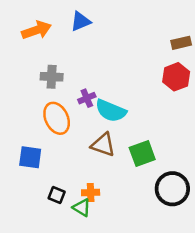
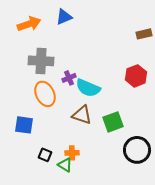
gray cross: (52, 77) -> (41, 61), size x1.4
red hexagon: (176, 77) -> (136, 76), moved

